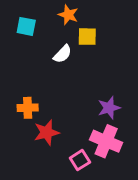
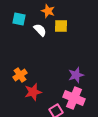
white semicircle: (63, 54) -> (40, 30), moved, turned -88
orange cross: (28, 108) -> (20, 75), turned -32

